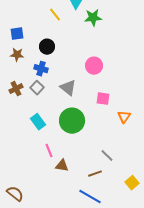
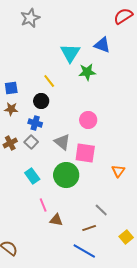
yellow line: (55, 15) -> (49, 81), moved
pink square: (103, 99) -> (85, 153), moved, size x1.5

